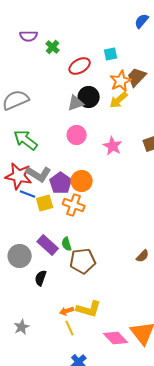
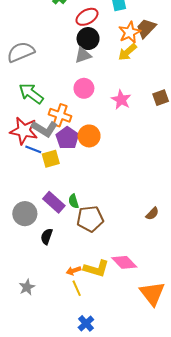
black circle: (89, 97) -> (88, 39), moved
orange cross: (74, 205) -> (60, 115), moved
pink diamond: (116, 338) -> (124, 262), moved

